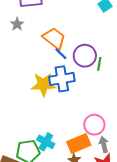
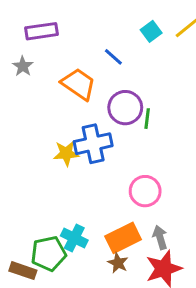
blue line: (61, 54) -> (113, 57), moved
yellow star: (43, 84) -> (66, 153), size x0.7
pink circle: (94, 125) -> (145, 191), moved

